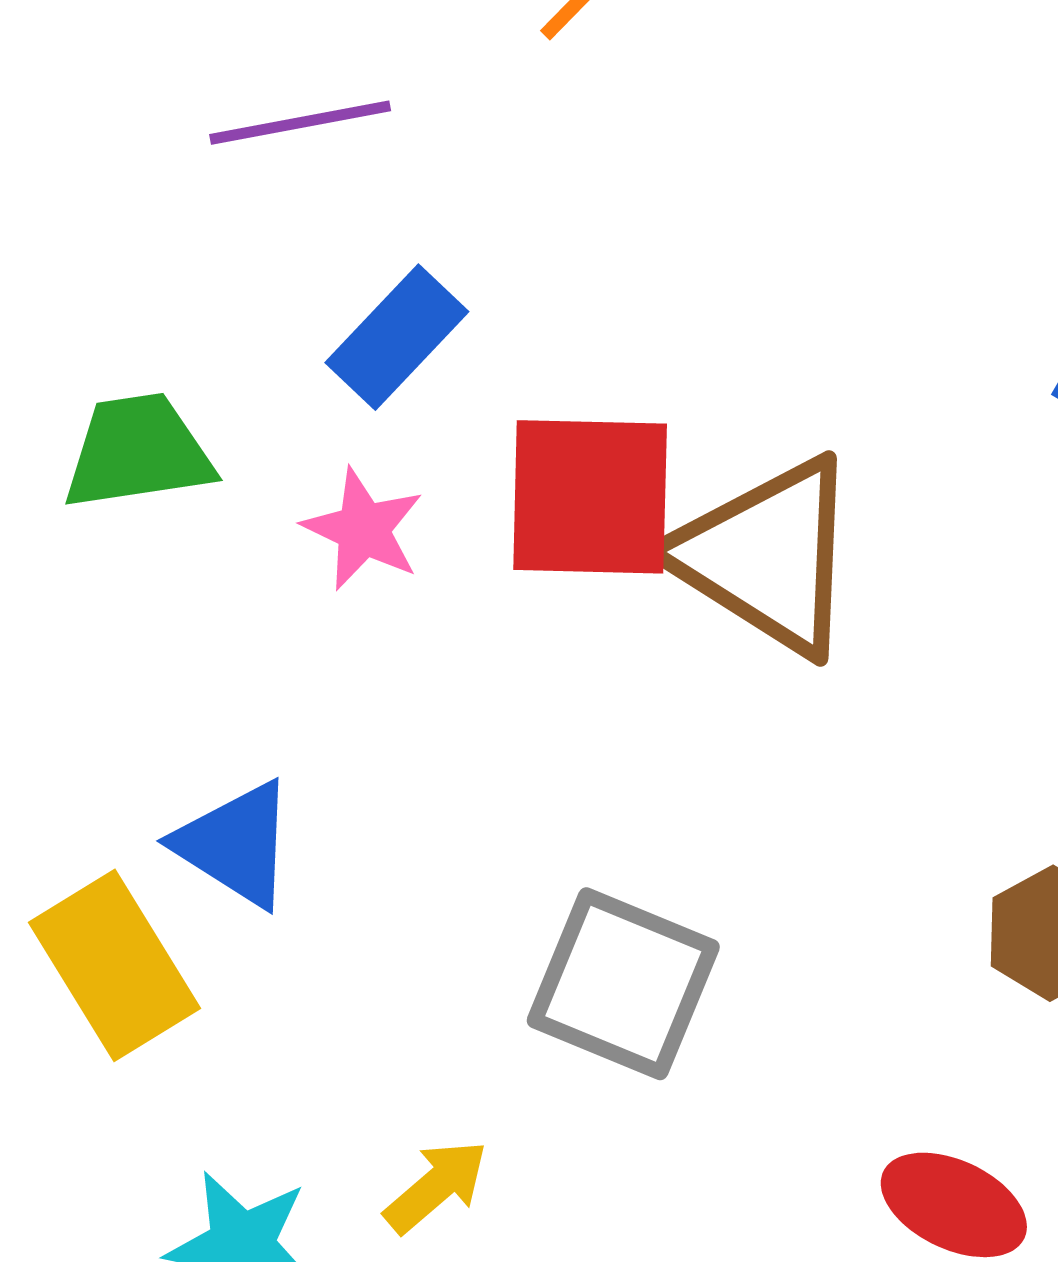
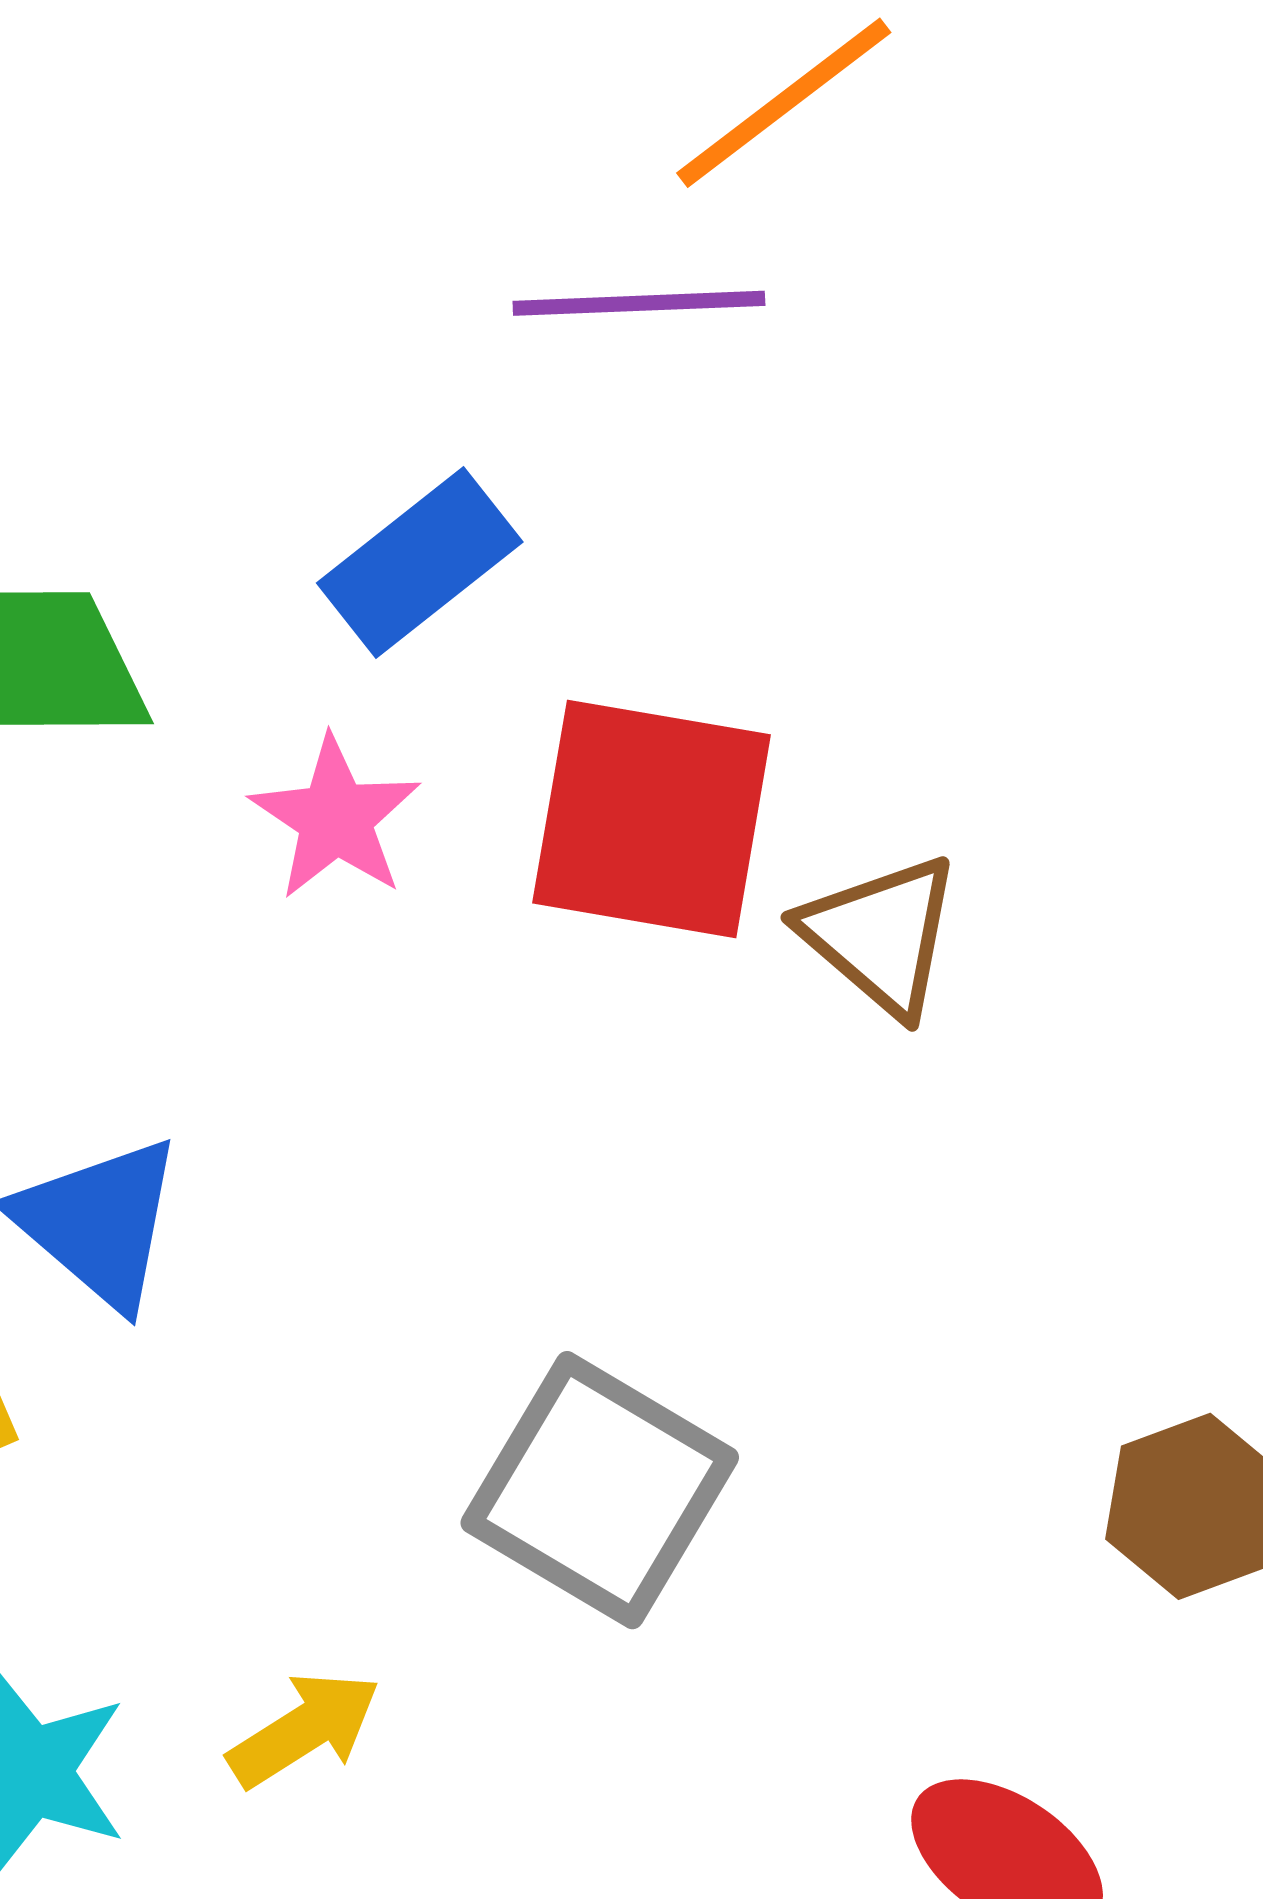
purple line: (300, 123) -> (639, 303), moved
brown triangle: (767, 556) -> (881, 935), size x0.6

